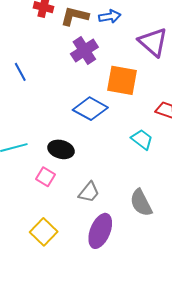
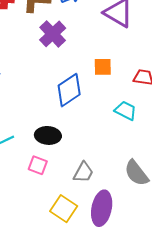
orange square: (122, 80) -> (103, 67), moved, size x0.6
blue diamond: (90, 109) -> (69, 90), turned -52
yellow square: (44, 232) -> (64, 209), moved

